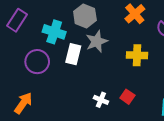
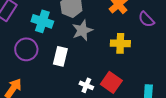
white rectangle: (73, 54) -> (60, 56), moved
red square: (127, 97) -> (111, 82), size x1.5

